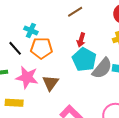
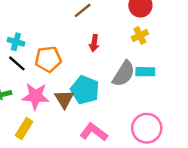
cyan cross: (31, 30) -> (16, 42), moved
cyan pentagon: (84, 60) -> (85, 90), moved
yellow rectangle: (14, 103) -> (24, 128), turned -54

